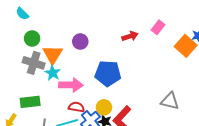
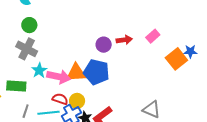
purple circle: (80, 41) -> (104, 45), moved
orange triangle: (53, 55) -> (76, 73), moved, turned 45
cyan star: (53, 73) -> (39, 70), moved
yellow circle: (104, 107) -> (77, 101), moved

